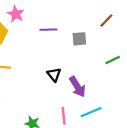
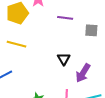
purple arrow: (77, 87) -> (83, 73), turned 54

